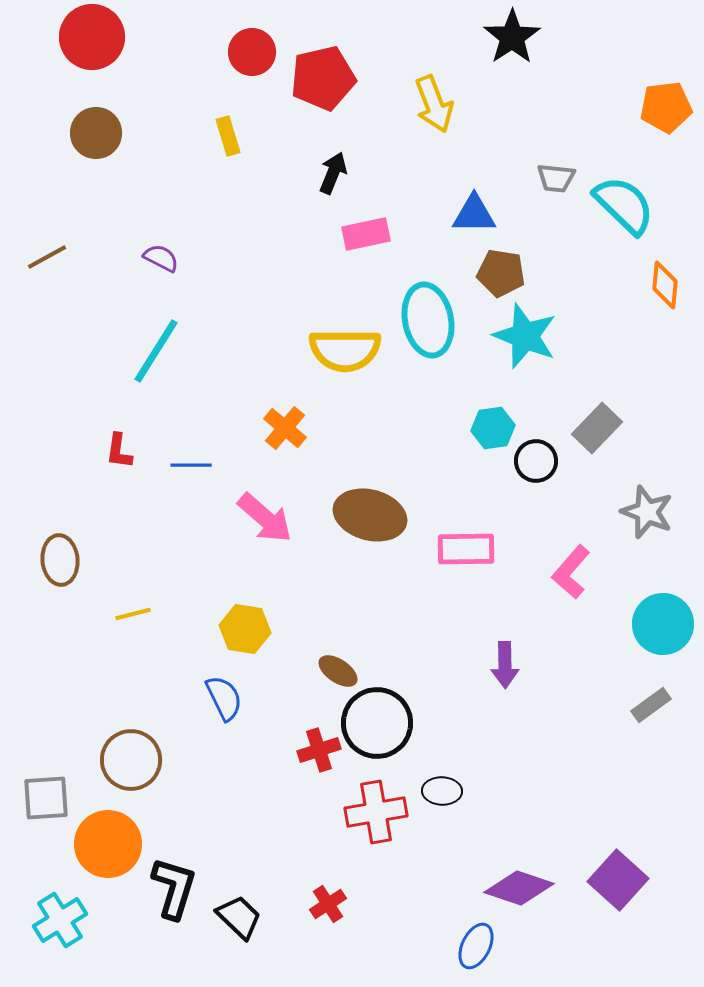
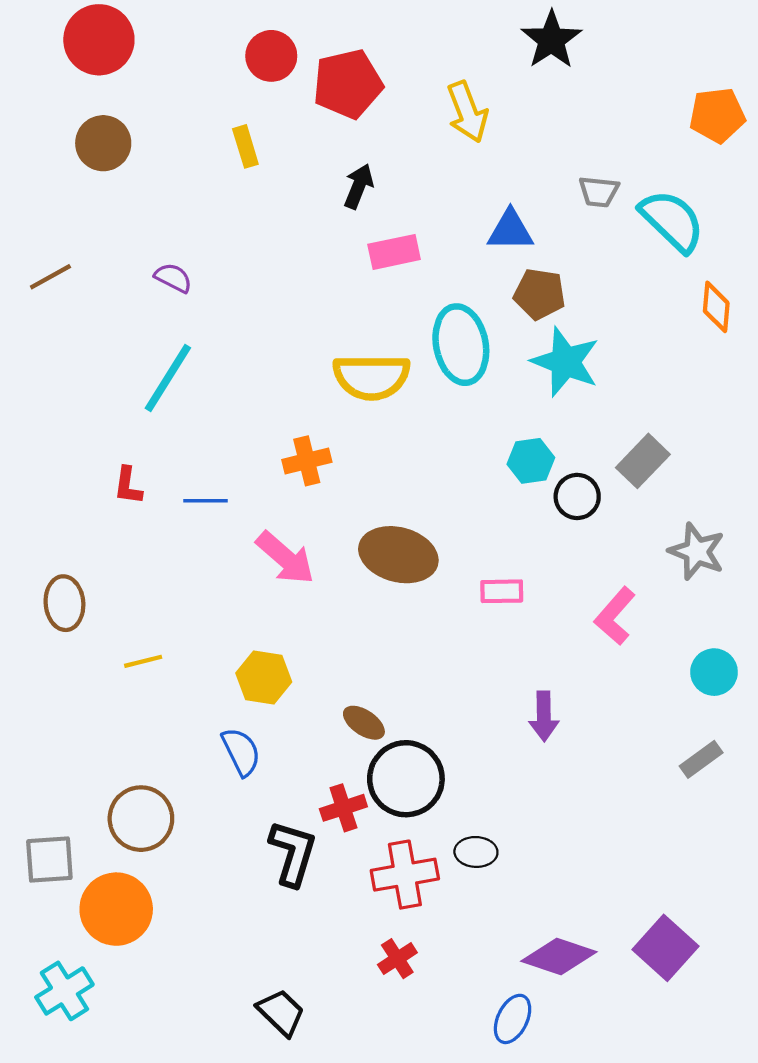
orange cross: (285, 428) -> (307, 461), turned 36
pink rectangle: (466, 549) -> (502, 591), size x0.7
cyan circle: (663, 624) -> (714, 672), size x0.7
black L-shape: (174, 888) -> (293, 853), moved
red cross: (328, 904) -> (397, 959), moved
black trapezoid: (239, 917) -> (281, 1012), moved

